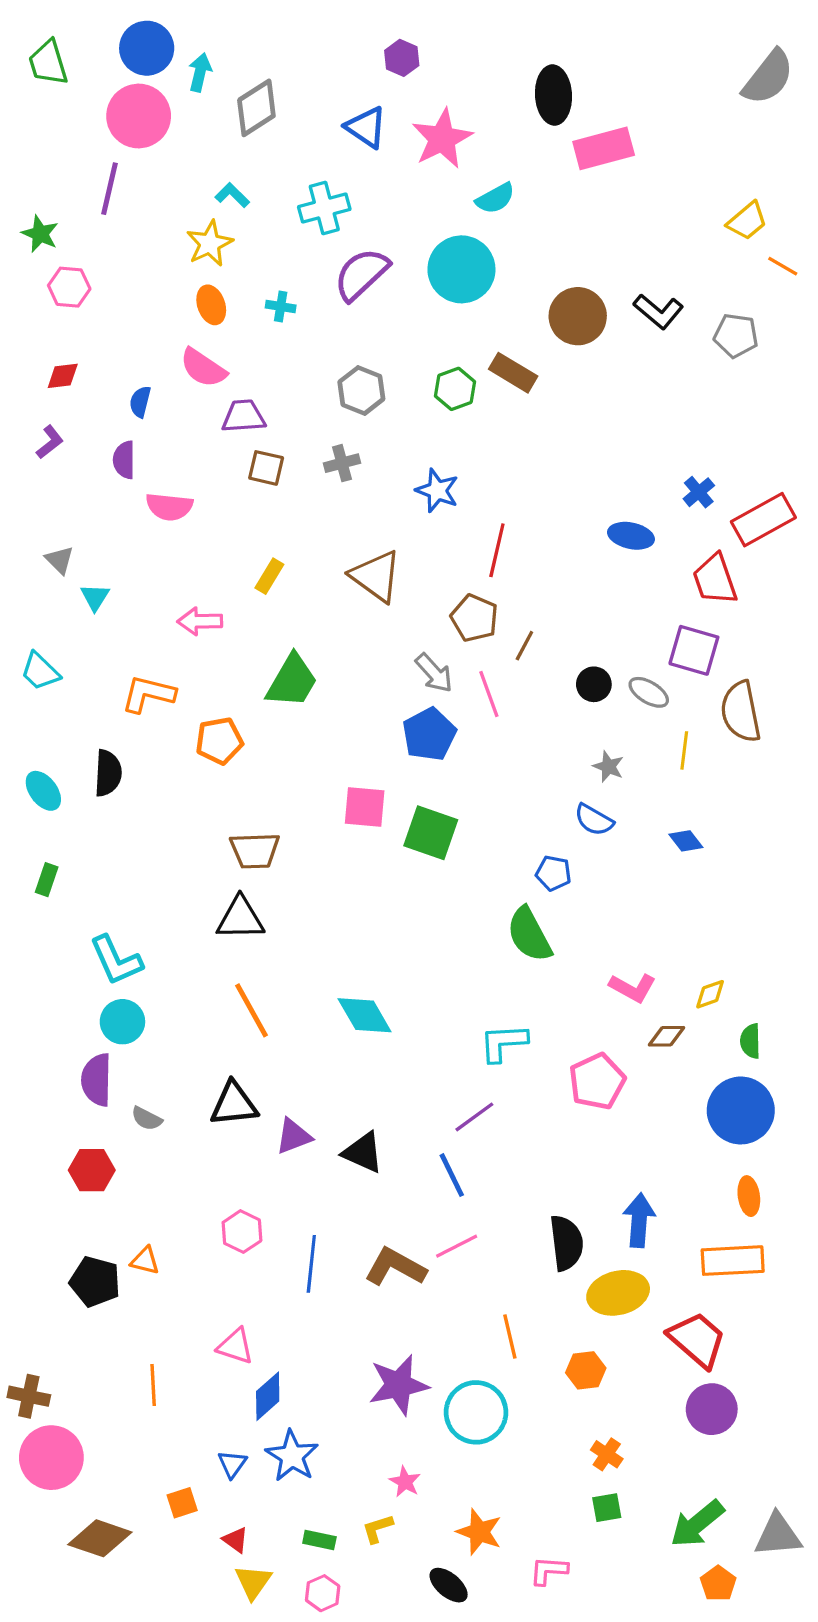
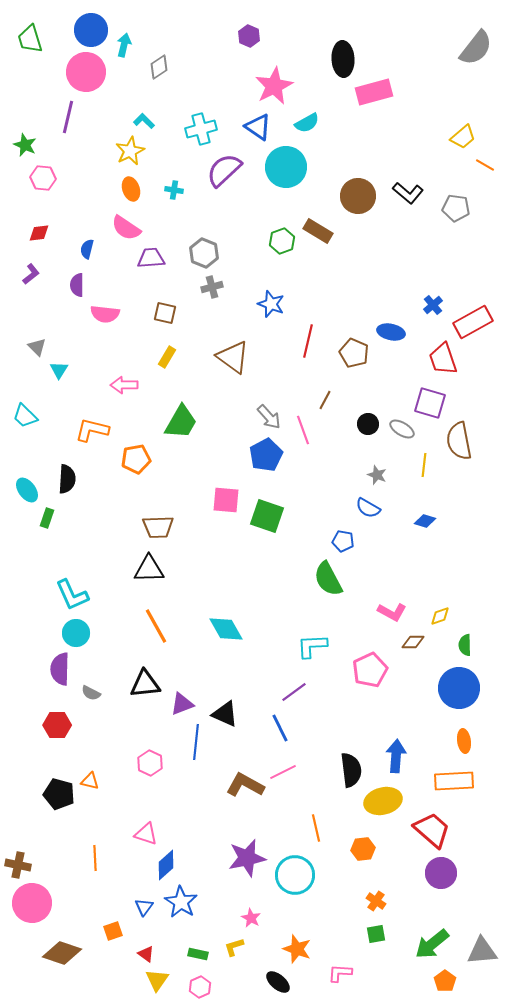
gray diamond: (256, 108) -> (159, 67), size x0.7
blue triangle: (366, 127) -> (258, 127), moved
gray hexagon: (361, 390) -> (204, 253), moved
brown square: (266, 468) -> (165, 313), moved
brown pentagon: (474, 618) -> (354, 353), moved
blue diamond: (686, 841) -> (425, 521), turned -35
green rectangle: (47, 880) -> (47, 518), moved
blue line: (311, 1264) -> (196, 742), moved

